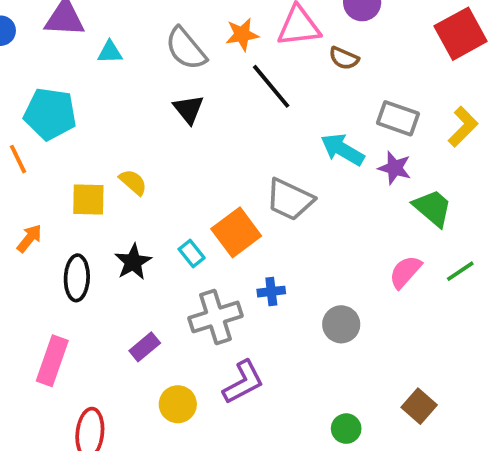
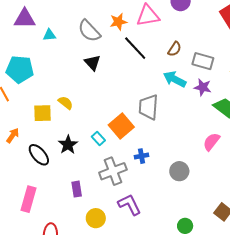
brown semicircle: (344, 58) -> (175, 49), moved, turned -77
gray trapezoid: (290, 199) -> (148, 107), turned 72
black ellipse: (77, 278) -> (39, 155), turned -40
purple rectangle: (145, 347) -> (77, 189), turned -56
purple L-shape: (243, 382) -> (130, 205), turned -85

